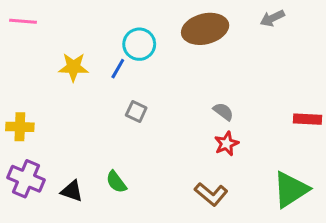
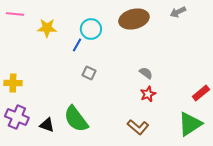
yellow star: (73, 67) -> (47, 28), moved
red rectangle: (308, 119) -> (201, 93), moved, turned -42
green semicircle: (116, 182) -> (76, 119), size x1.8

